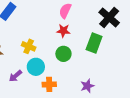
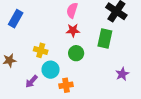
purple star: (87, 86) -> (122, 74), moved

